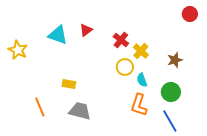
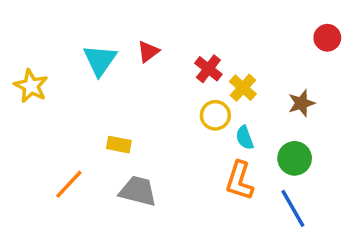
red circle: (190, 14) -> (327, 38), moved
cyan triangle: (58, 35) -> (100, 60), turned 45
orange line: (40, 107) -> (69, 184), turned 66

